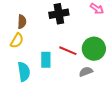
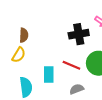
black cross: (59, 14) -> (79, 34), moved
gray semicircle: (86, 72) -> (77, 89), moved

